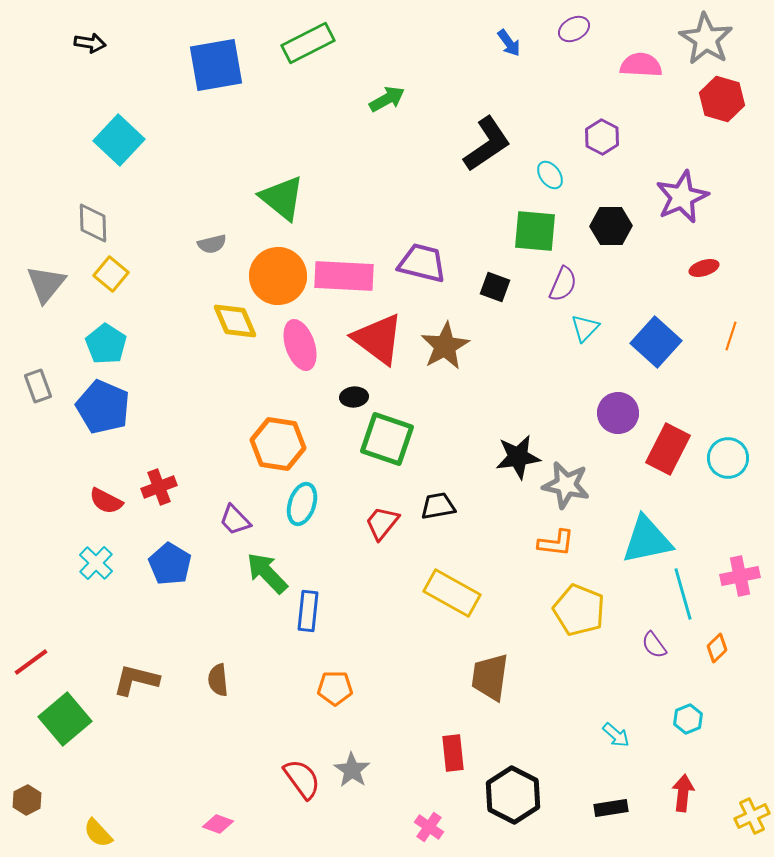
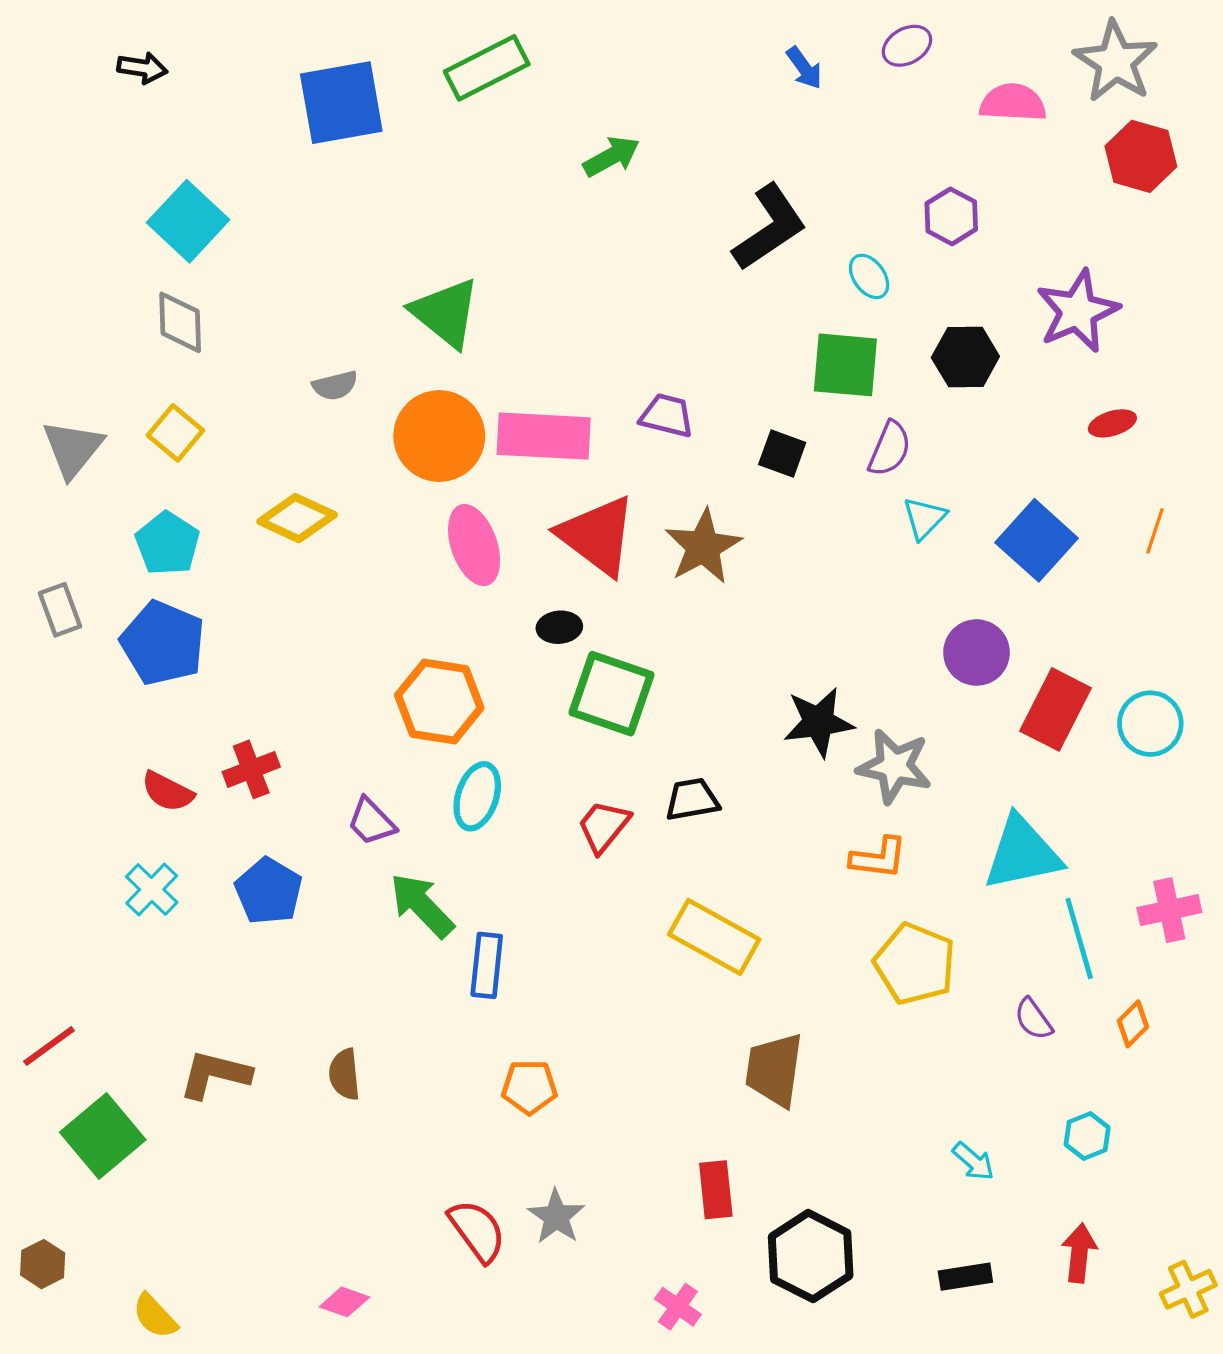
gray diamond: (93, 223) -> (180, 322), moved
purple trapezoid: (422, 263) -> (667, 415), size x0.7
yellow diamond: (235, 321) -> (297, 518), moved, turned -42

